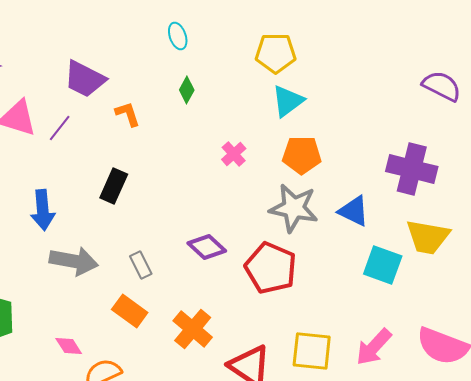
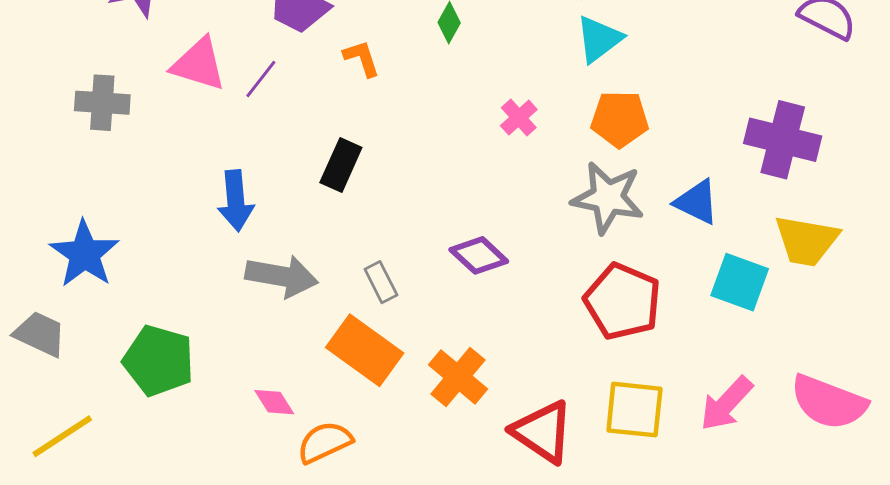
red pentagon: (271, 268) -> (623, 301), moved
orange rectangle: (130, 311) -> (365, 350), size x1.4

